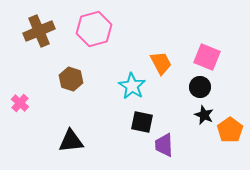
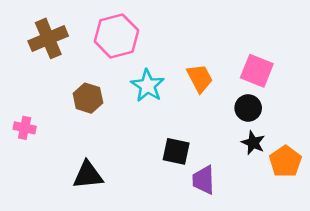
cyan star: (132, 86) -> (148, 86), moved
pink cross: (20, 103) -> (25, 128), turned -30

